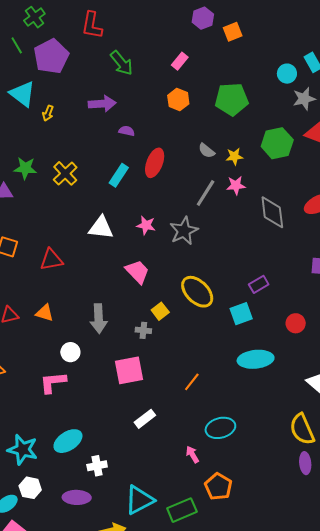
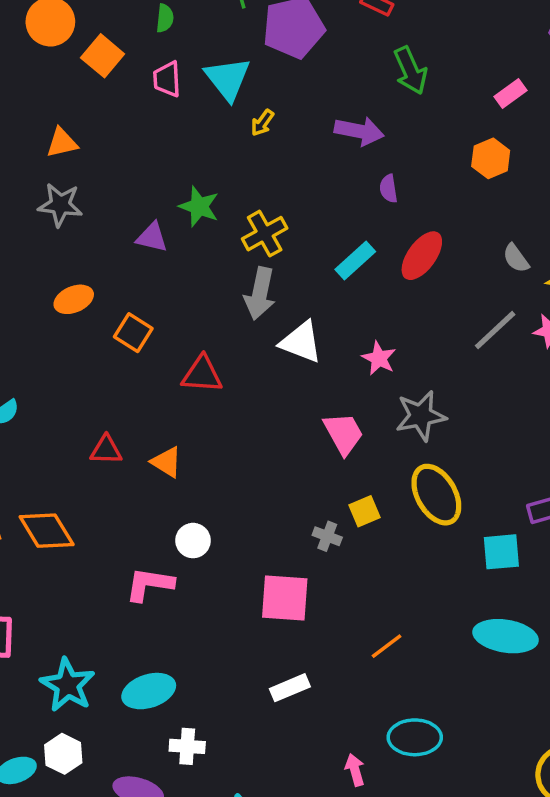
purple semicircle: (127, 131) -> (389, 189), turned -126
gray star: (184, 231) -> (421, 416), moved
gray arrow: (99, 319) -> (260, 293), moved

